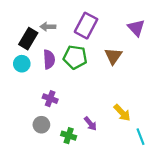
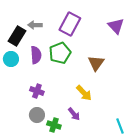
brown triangle: (113, 56) -> (96, 63), moved
green pentagon: (75, 57) -> (60, 53), turned -30
yellow arrow: (122, 113) -> (84, 93), moved
gray circle: (41, 125) -> (37, 115), moved

